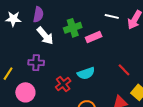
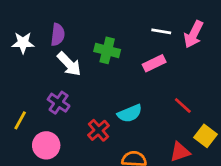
green cross: (73, 28) -> (107, 50), turned 36
pink rectangle: (94, 37) -> (154, 63), moved
purple cross: (36, 63) -> (59, 103), turned 35

